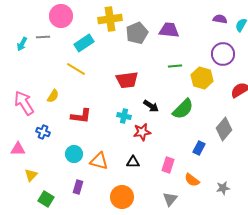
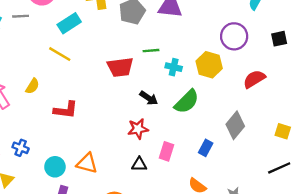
green line: (175, 66) -> (151, 51), moved
cyan cross: (124, 116) -> (174, 67), moved
blue cross: (43, 132) -> (21, 148), moved
cyan circle: (74, 154) -> (55, 167), moved
black triangle: (133, 162) -> (139, 164), moved
pink rectangle: (168, 165) -> (166, 151), moved

